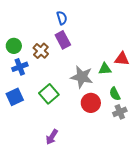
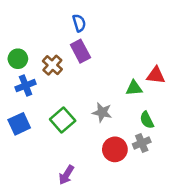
gray star: (82, 77) -> (102, 112), moved, size x0.7
red circle: (91, 103) -> (115, 149), moved
gray cross: (120, 112) -> (142, 143), moved

